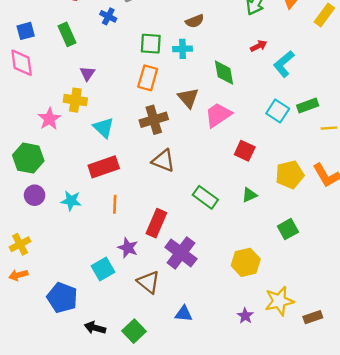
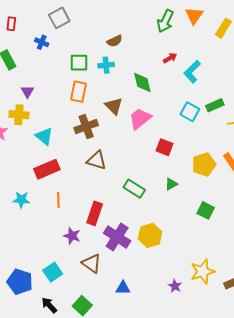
green square: (288, 229) -> (206, 210), turned -30
yellow hexagon: (246, 262) -> (150, 235), moved
cyan square: (103, 269) -> (53, 272), moved
black arrow: (95, 328) -> (49, 305), turned 36

